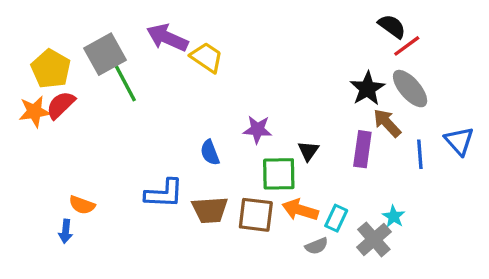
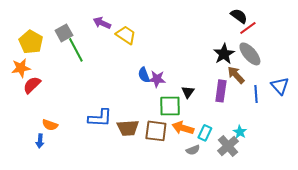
purple arrow: (167, 38) -> (102, 23), size x0.7
gray square: (105, 54) -> (64, 33), size x0.7
red semicircle: (61, 105) -> (32, 85), moved
blue semicircle: (210, 153) -> (144, 75), moved

